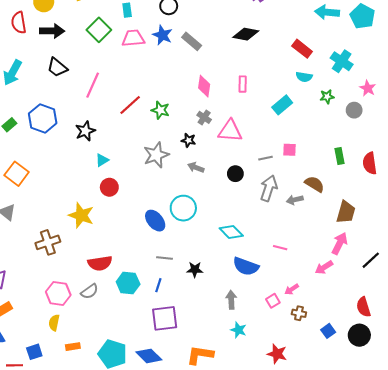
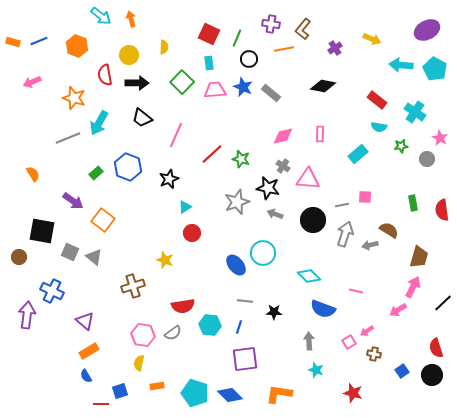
pink diamond: (204, 86) -> (283, 136), turned 70
black star: (188, 140) -> (268, 188), size x1.6
black circle: (235, 174) -> (313, 220), size x1.6
yellow star: (81, 215) -> (165, 260), size x0.7

